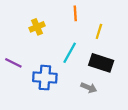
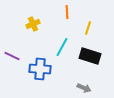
gray arrow: (89, 88) -> (84, 88), moved

